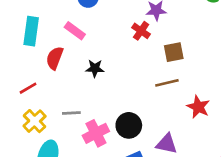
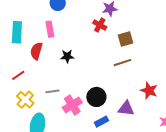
pink rectangle: (75, 31) -> (50, 29), turned 49
red star: (198, 107) -> (149, 91), moved

